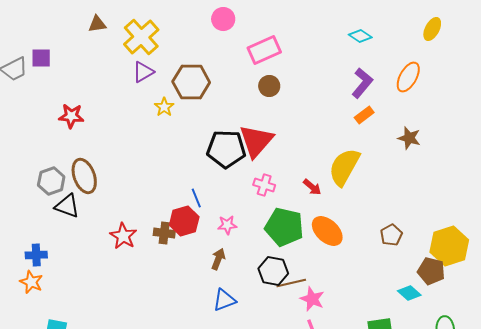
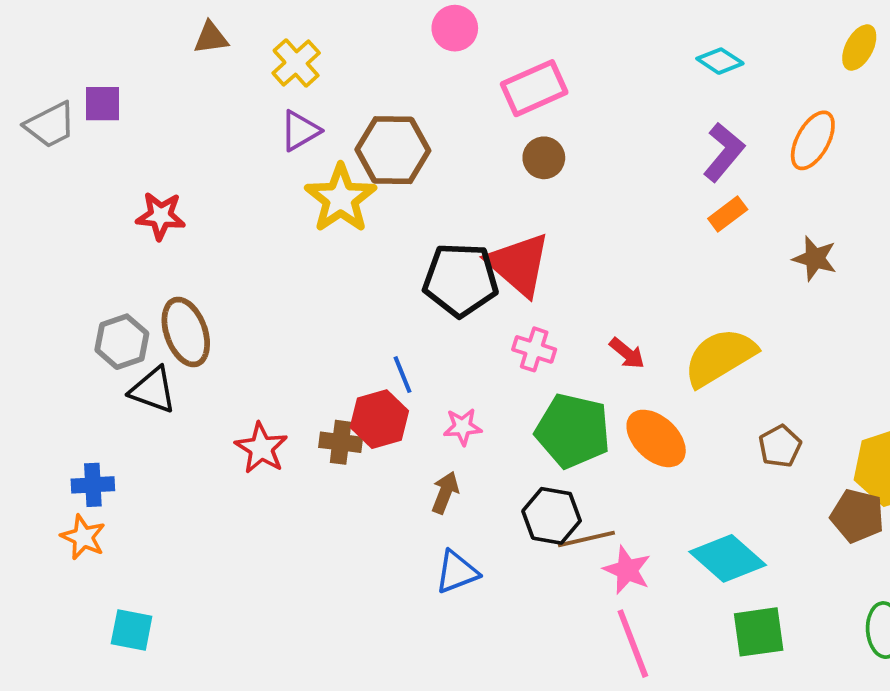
yellow cross: (141, 37) -> (296, 63), size x0.7
yellow star: (164, 107) -> (341, 198), size x1.8
red triangle: (256, 141) -> (519, 264), turned -30
yellow semicircle: (344, 167) -> (720, 357), moved, turned 30
cyan diamond: (409, 293) -> (728, 558), moved, size x1.6

